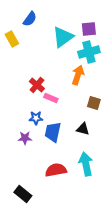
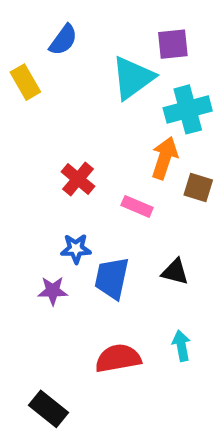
purple square: (89, 29) -> (173, 44), moved
pink rectangle: (51, 98) -> (137, 206), moved
brown square: (94, 103) -> (198, 187), moved
cyan arrow: (86, 164) -> (181, 346), size x0.6

